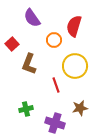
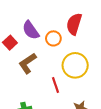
purple semicircle: (32, 18) -> (31, 30), moved
brown L-shape: (29, 64) -> (28, 63), turned 35

